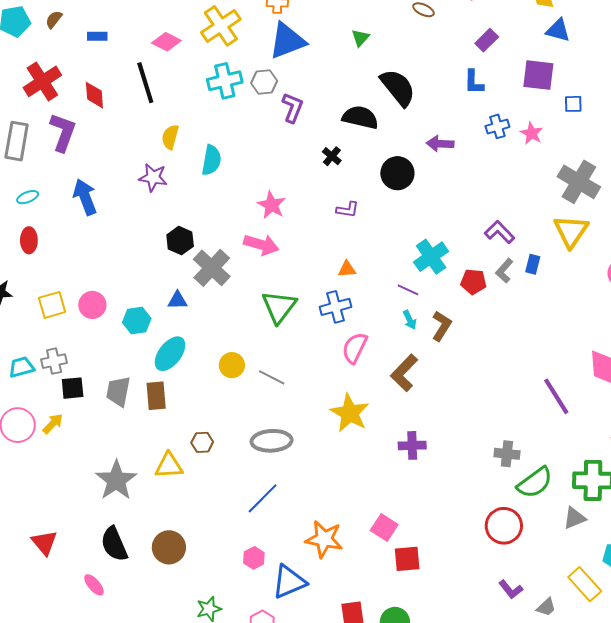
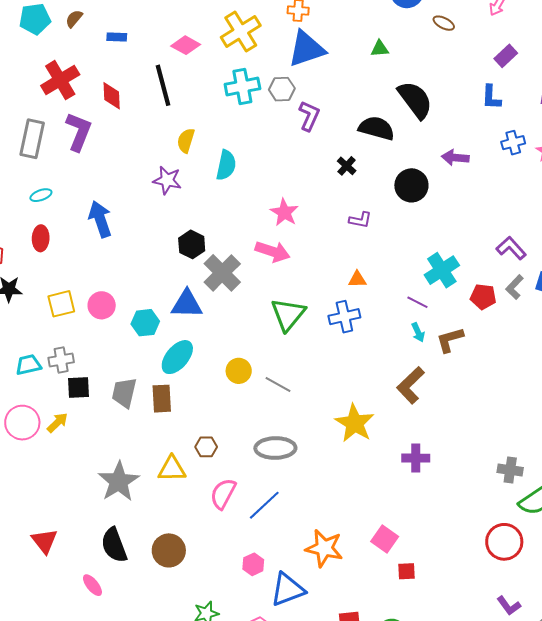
green triangle: (360, 38) -> (380, 49), turned 42
blue arrow: (85, 197) -> (100, 219), moved
blue triangle: (177, 300) -> (187, 304), size x1.6
brown L-shape: (442, 326) -> (450, 340), turned -140
pink semicircle: (355, 348) -> (223, 494), moved
red square: (407, 559) -> (406, 571), size x0.7

